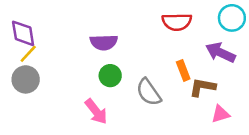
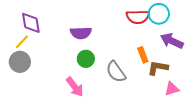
cyan circle: (232, 18) -> (159, 14), moved
purple diamond: (23, 33) -> (31, 23), moved

